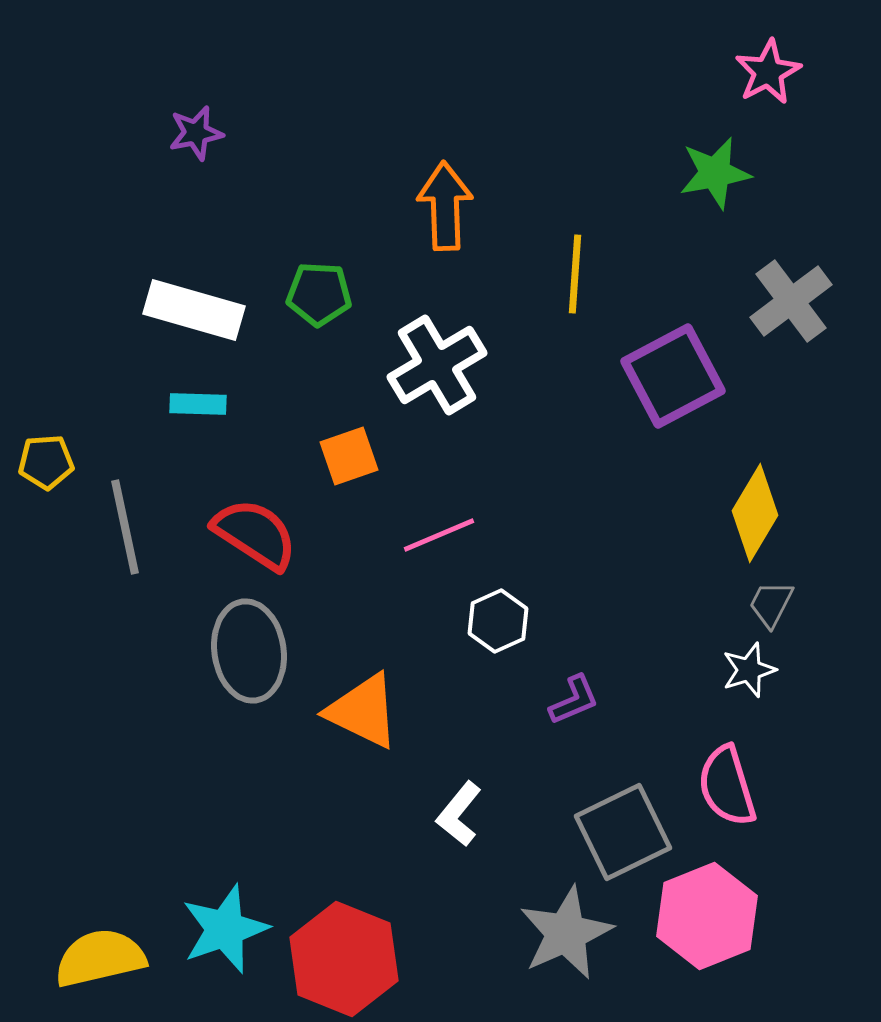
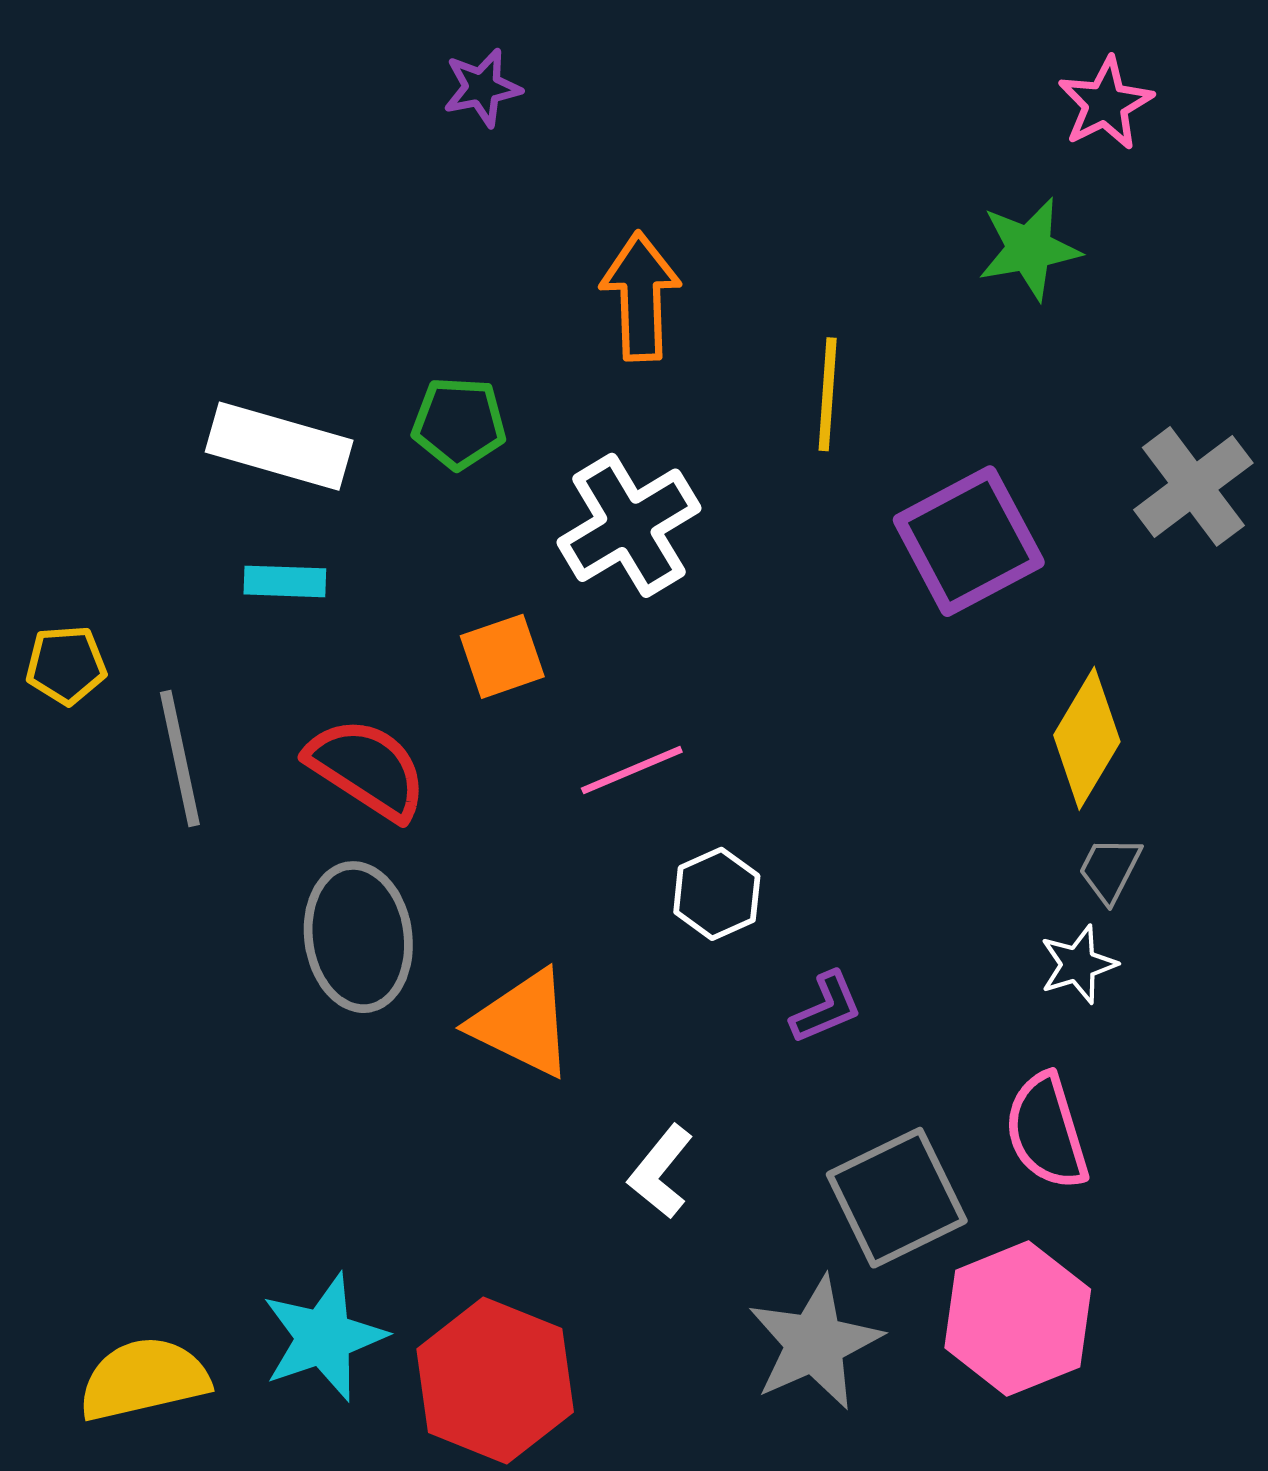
purple star: (196, 133) -> (482, 88), moved
gray cross: (791, 301) -> (1193, 486), moved

